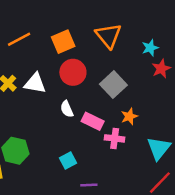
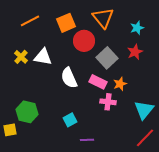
red star: (161, 69) -> (135, 52), moved
red circle: (73, 72) -> (84, 41), moved
white semicircle: (67, 109) -> (69, 78), size x1.5
pink rectangle: (93, 121) -> (98, 82), moved

